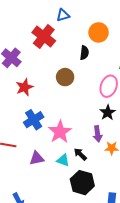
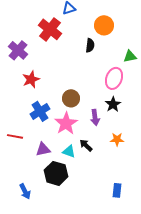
brown circle: (65, 77) -> (71, 98), moved
purple arrow: (98, 134) -> (95, 117), moved
black hexagon: (82, 183) -> (56, 173), moved

